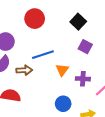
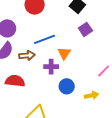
purple square: (85, 47) -> (85, 29), turned 32
purple cross: (83, 79) -> (51, 67), moved

